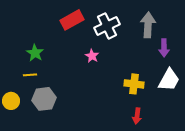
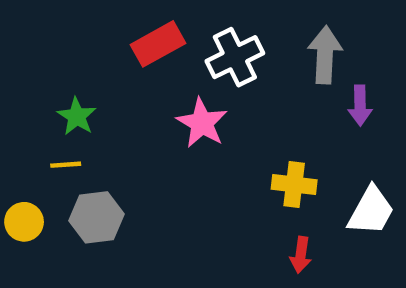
pink star: (92, 56) -> (202, 123), size x1.6
white trapezoid: (169, 80) -> (371, 211), moved

